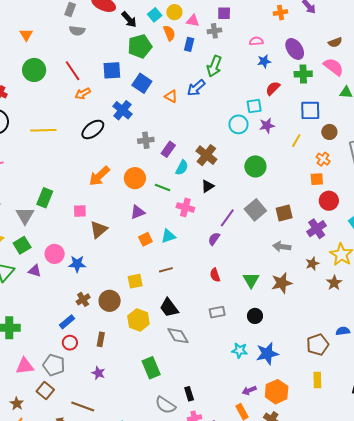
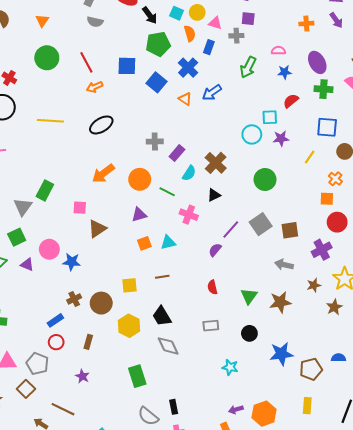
cyan square: (155, 15) -> (177, 13), turned -32
green arrow: (214, 66) -> (248, 67), moved
blue cross: (122, 110) -> (188, 68), moved
blue star: (267, 354) -> (281, 354), moved

